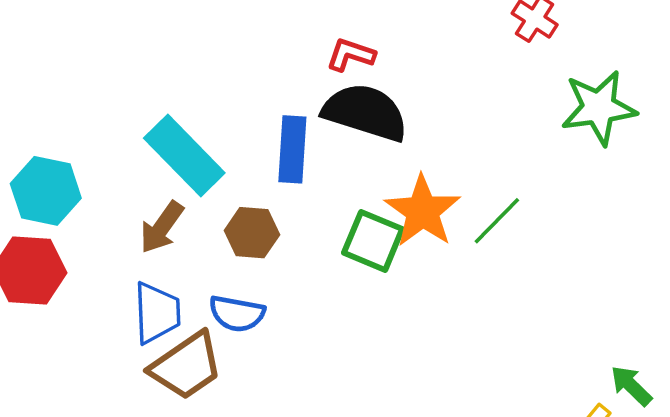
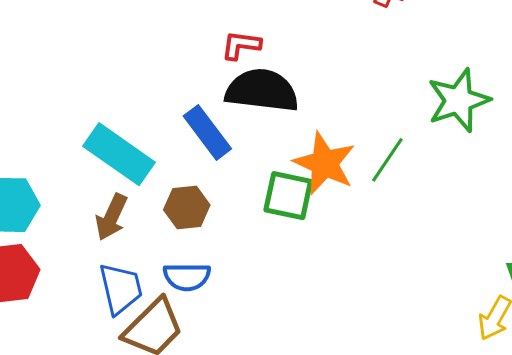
green star: (599, 108) -> (459, 100), moved
blue rectangle: (292, 149) -> (207, 132), turned -30

